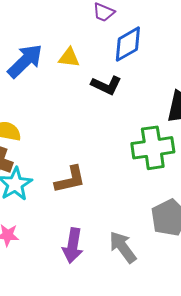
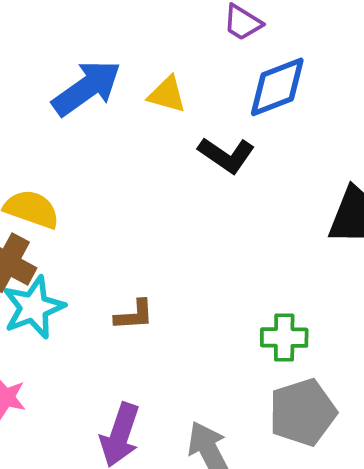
green cross: (153, 148) -> (284, 337), moved, size x0.6
brown L-shape: (70, 180) -> (134, 315), size x0.7

